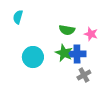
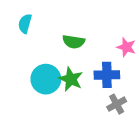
green semicircle: (67, 30) -> (74, 42), moved
green star: (64, 53) -> (71, 79), moved

